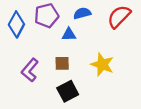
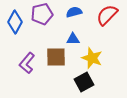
blue triangle: (69, 34) -> (73, 39), moved
brown square: (62, 63) -> (56, 57), size x1.5
black square: (68, 91) -> (84, 82), moved

